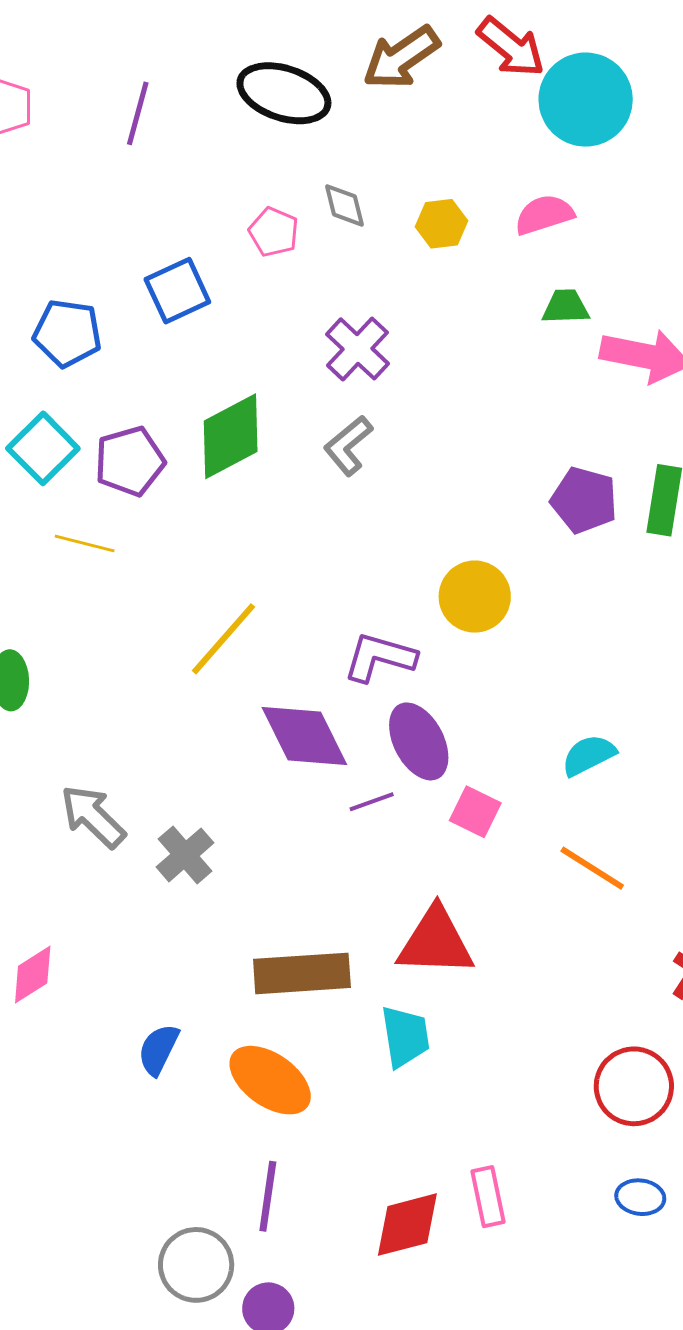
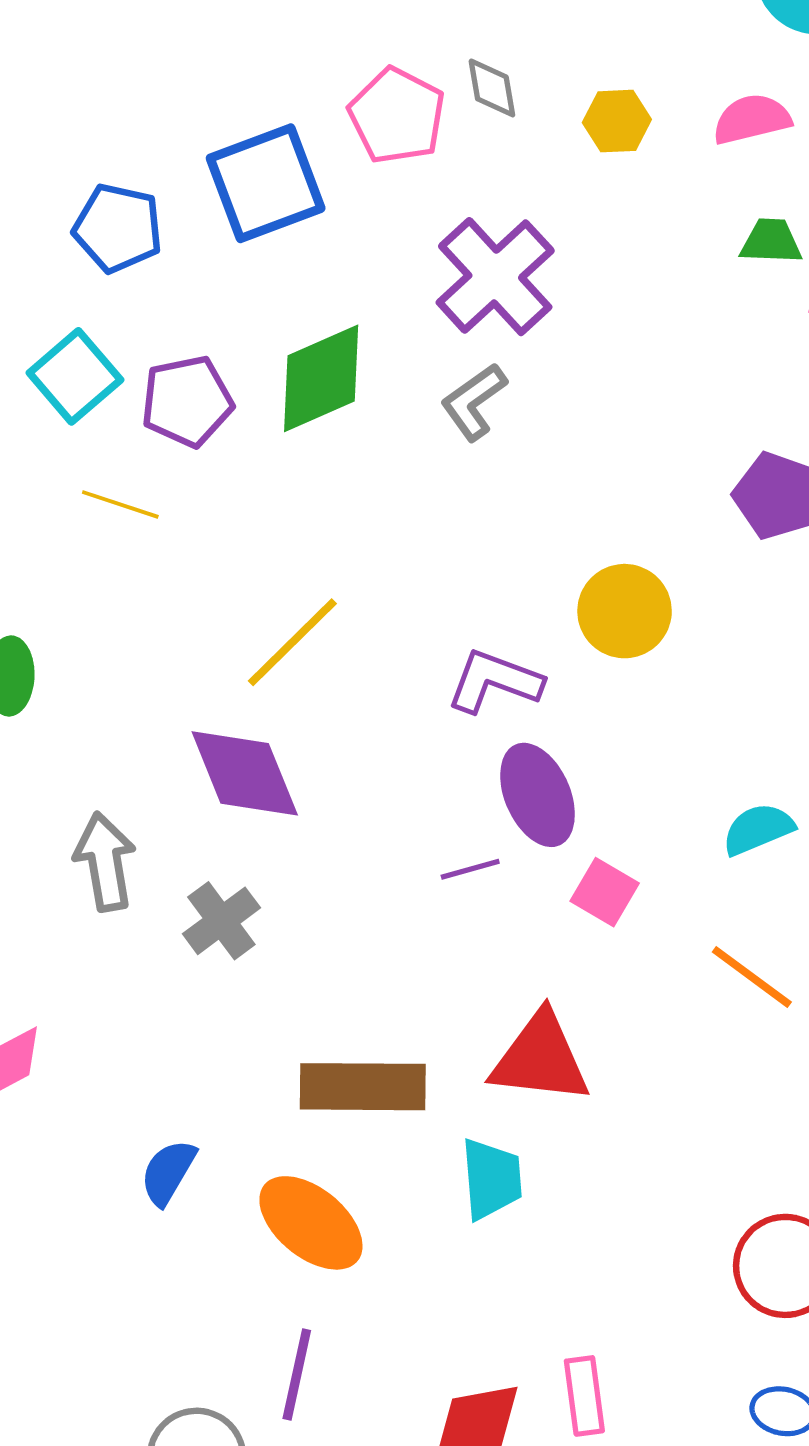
pink pentagon: (274, 232) -> (397, 116), size x1.5
blue square: (177, 291) -> (266, 183), size x1.4
purple cross: (358, 349) -> (495, 277), size x1.4
purple diamond: (304, 736) -> (245, 773), moved
gray arrow: (93, 816) -> (105, 862), turned 32

